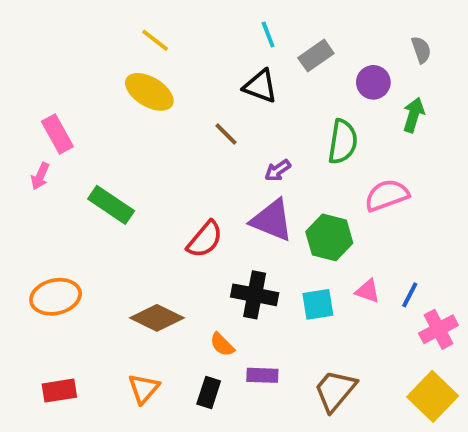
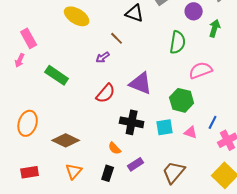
purple arrow: (278, 170) -> (103, 57), moved
green hexagon: (329, 237) -> (182, 100), moved
pink triangle: (368, 291) -> (191, 132), moved
orange ellipse: (56, 297) -> (28, 123), turned -60
brown diamond: (157, 318) -> (66, 140), moved
purple rectangle: (262, 375) -> (136, 164), turned -35

